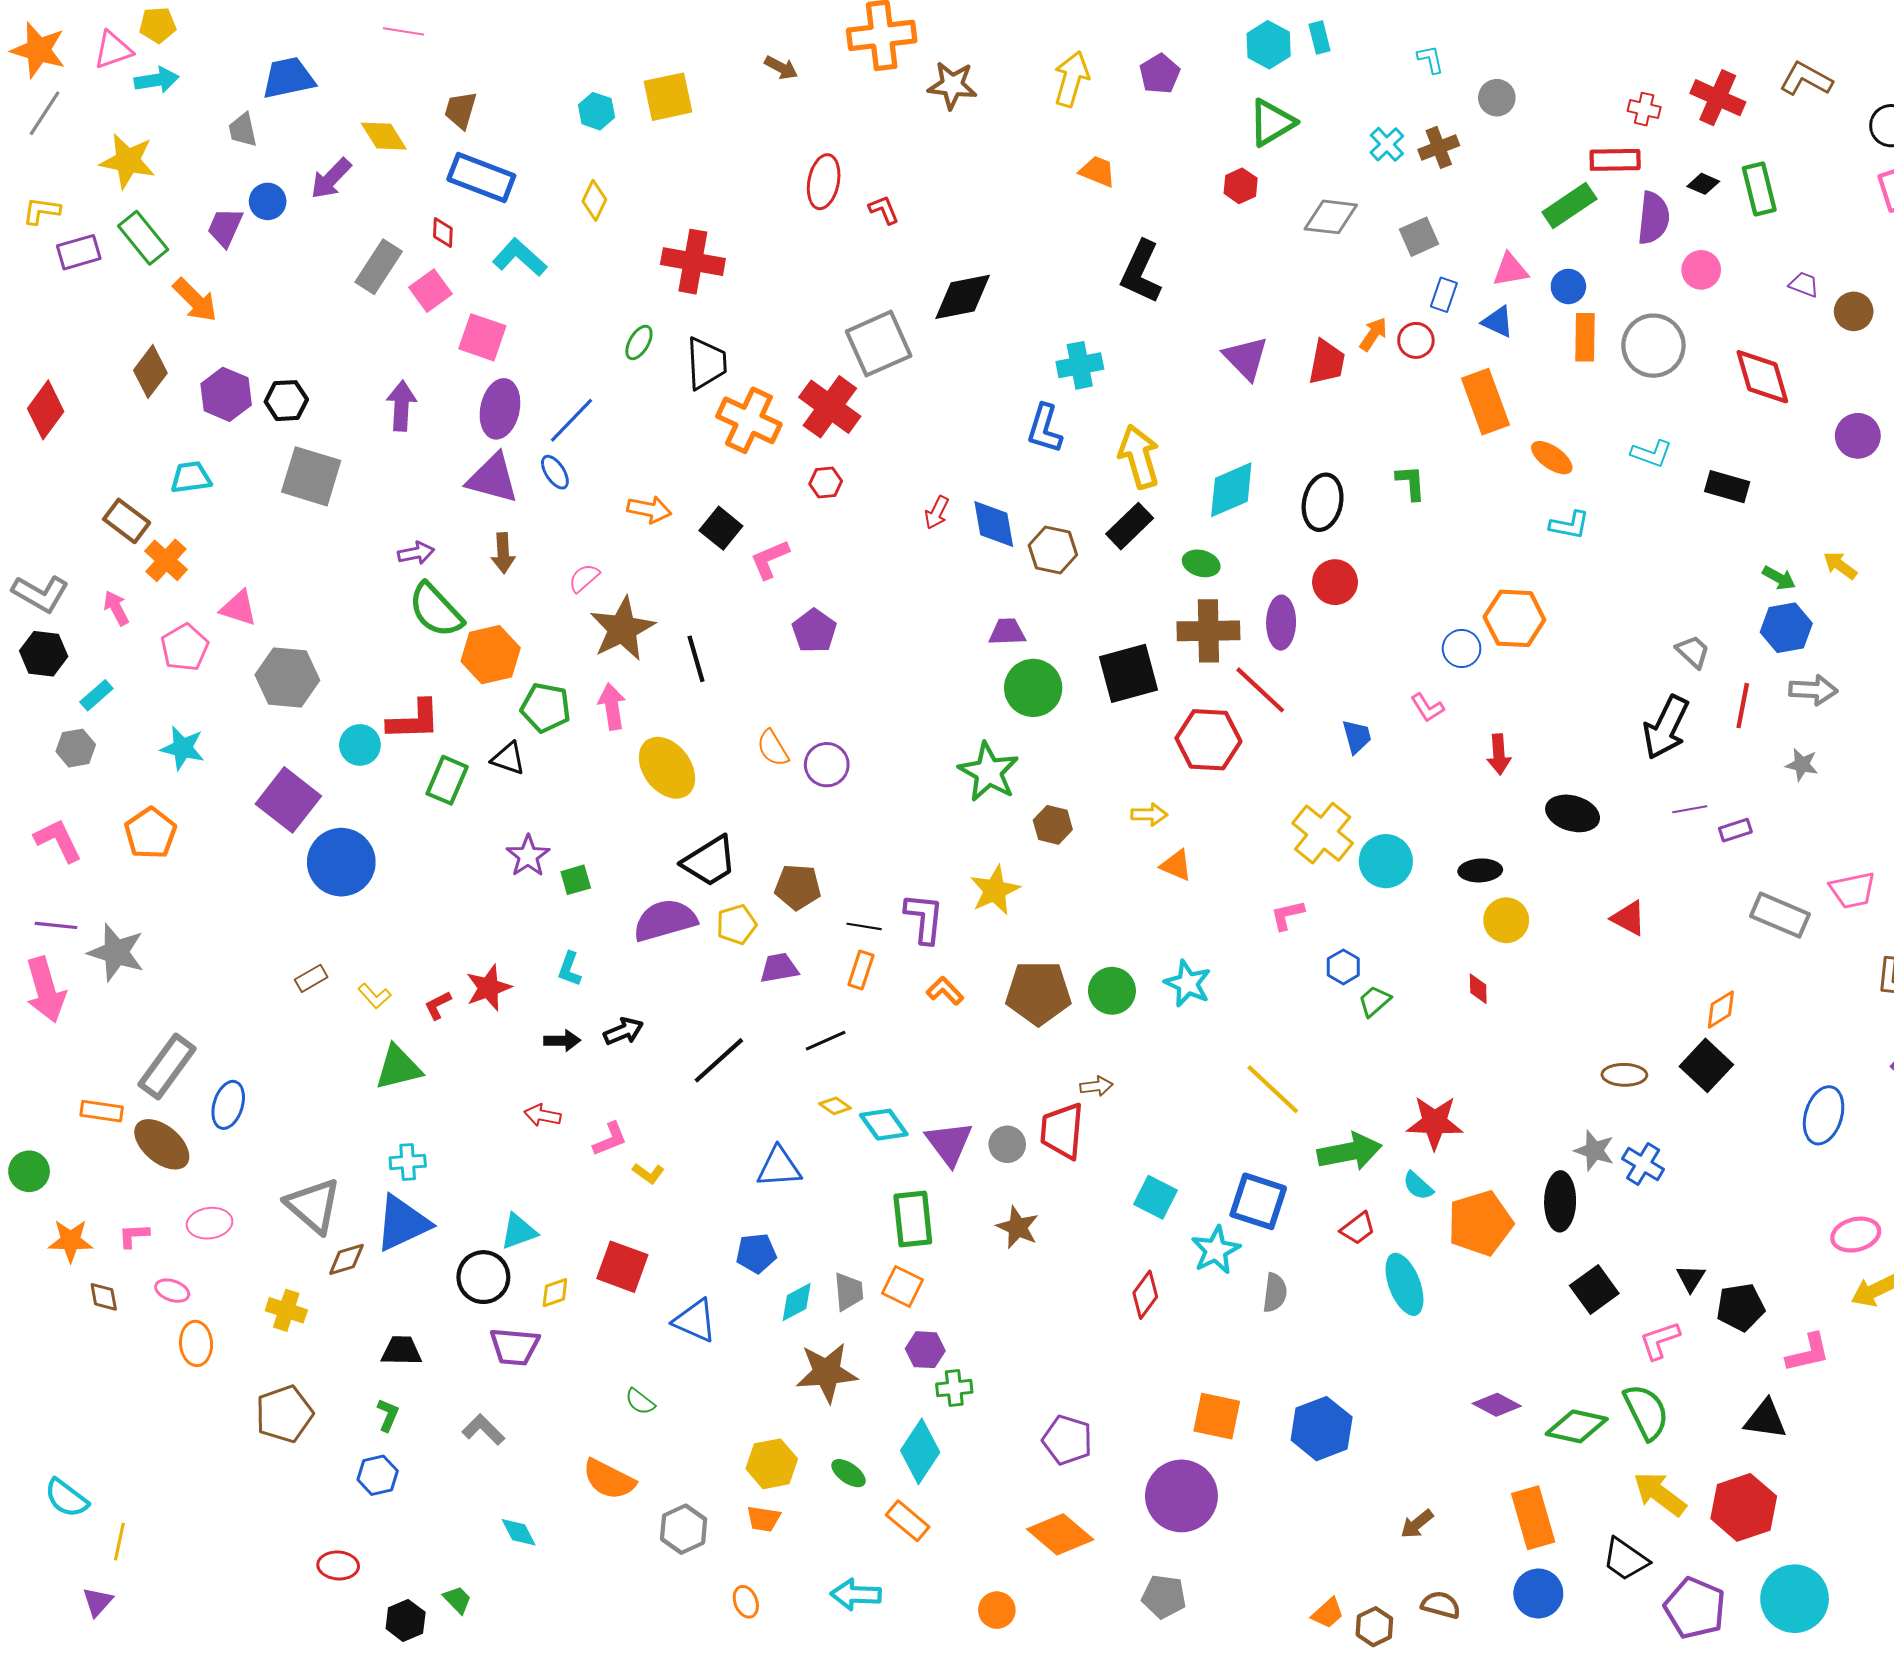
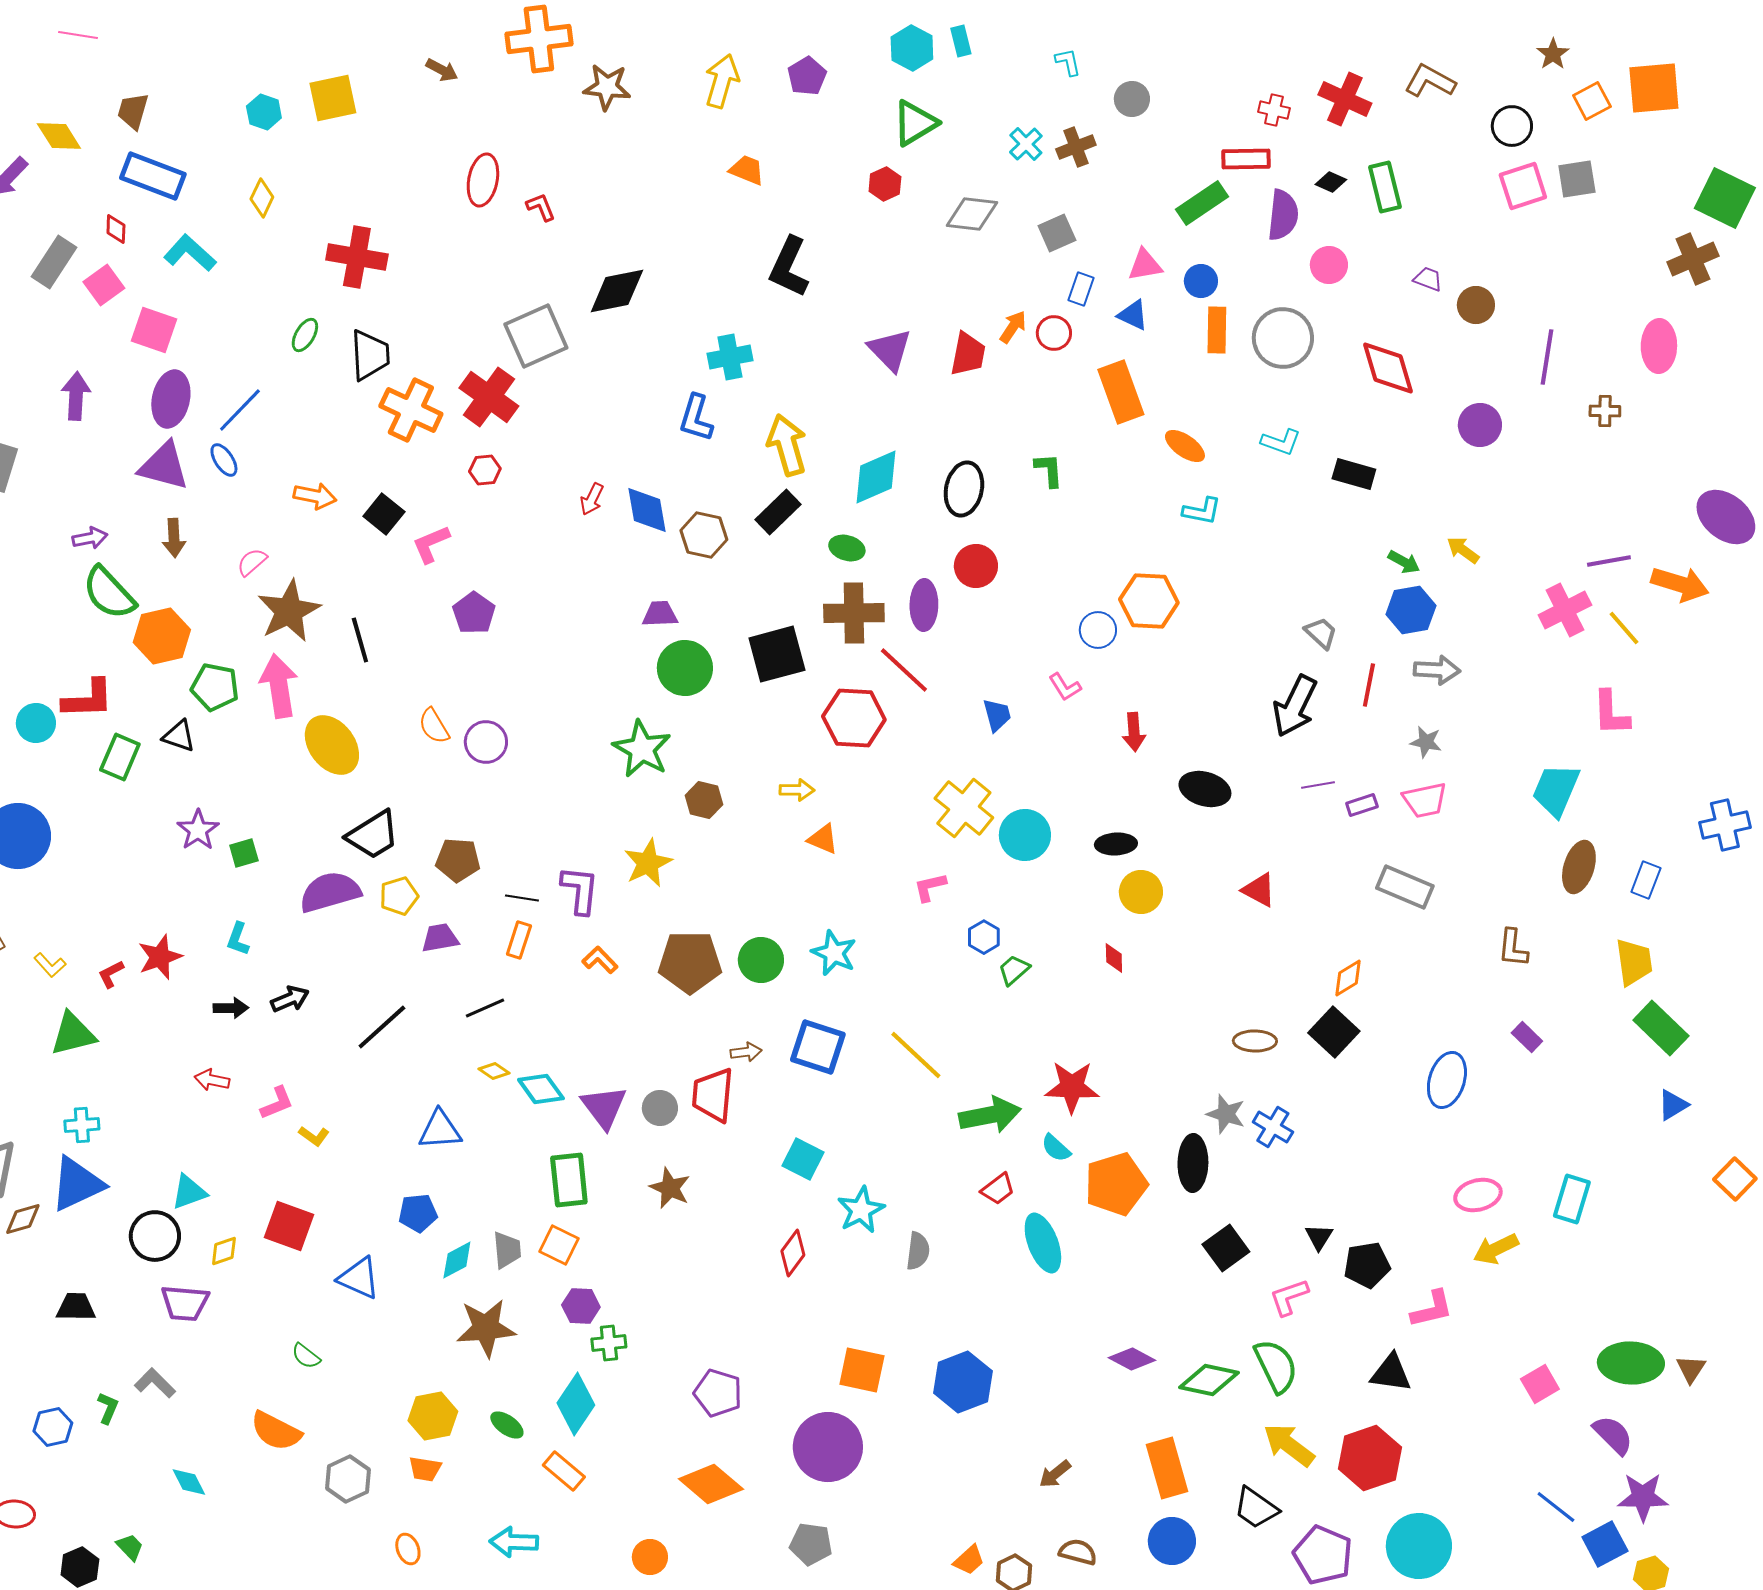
pink arrow: (612, 707) -> (279, 686), size x1.4
pink trapezoid: (1853, 890) -> (1425, 800), moved
blue square: (1258, 1201) -> (818, 1047), moved
green L-shape: (388, 1415) -> (108, 1408), moved

